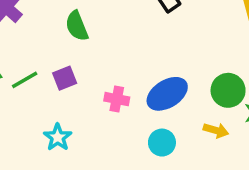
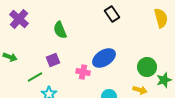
green line: (25, 80) -> (35, 77), moved
blue ellipse: (167, 94) -> (104, 58), moved

